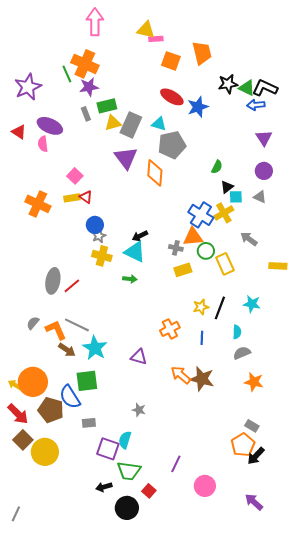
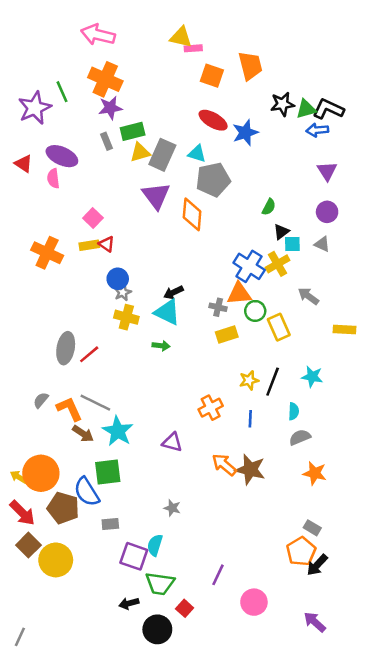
pink arrow: (95, 22) -> (98, 35), moved, turned -76
green line: (67, 74) -> (62, 92), moved
green triangle: (247, 88) -> (306, 109), turned -42

